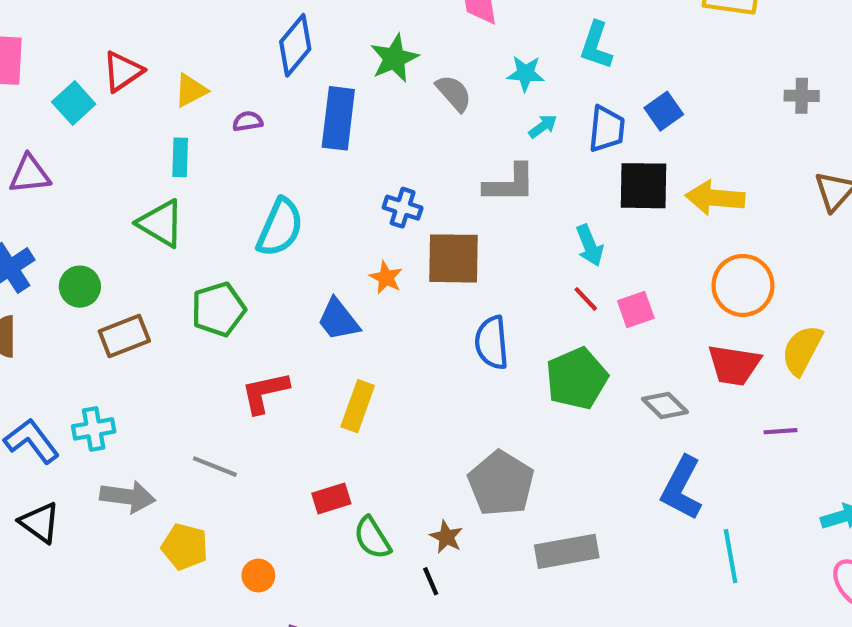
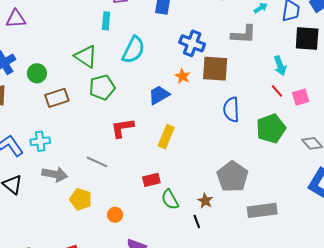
cyan rectangle: (180, 157) -> (106, 21), moved
blue cross: (403, 208) -> (192, 43), size x1.4
green triangle: (161, 223) -> (86, 57), moved
blue trapezoid: (338, 320) -> (159, 95), turned 95

